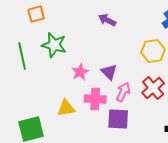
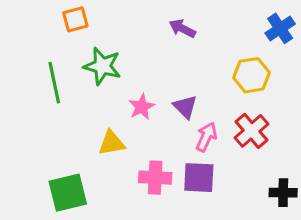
pink cross: (95, 99) -> (155, 178), moved
yellow triangle: (66, 108) -> (111, 143), moved

